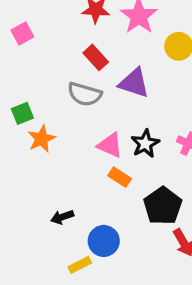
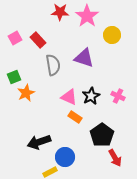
pink square: (22, 34) -> (15, 38), moved
red rectangle: (96, 57) -> (38, 40), moved
gray semicircle: (85, 94) -> (53, 65), turned -115
black arrow: (62, 217) -> (39, 142), size x1.6

